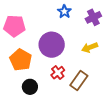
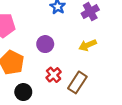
purple circle: (52, 45) -> (45, 44), size x0.6

